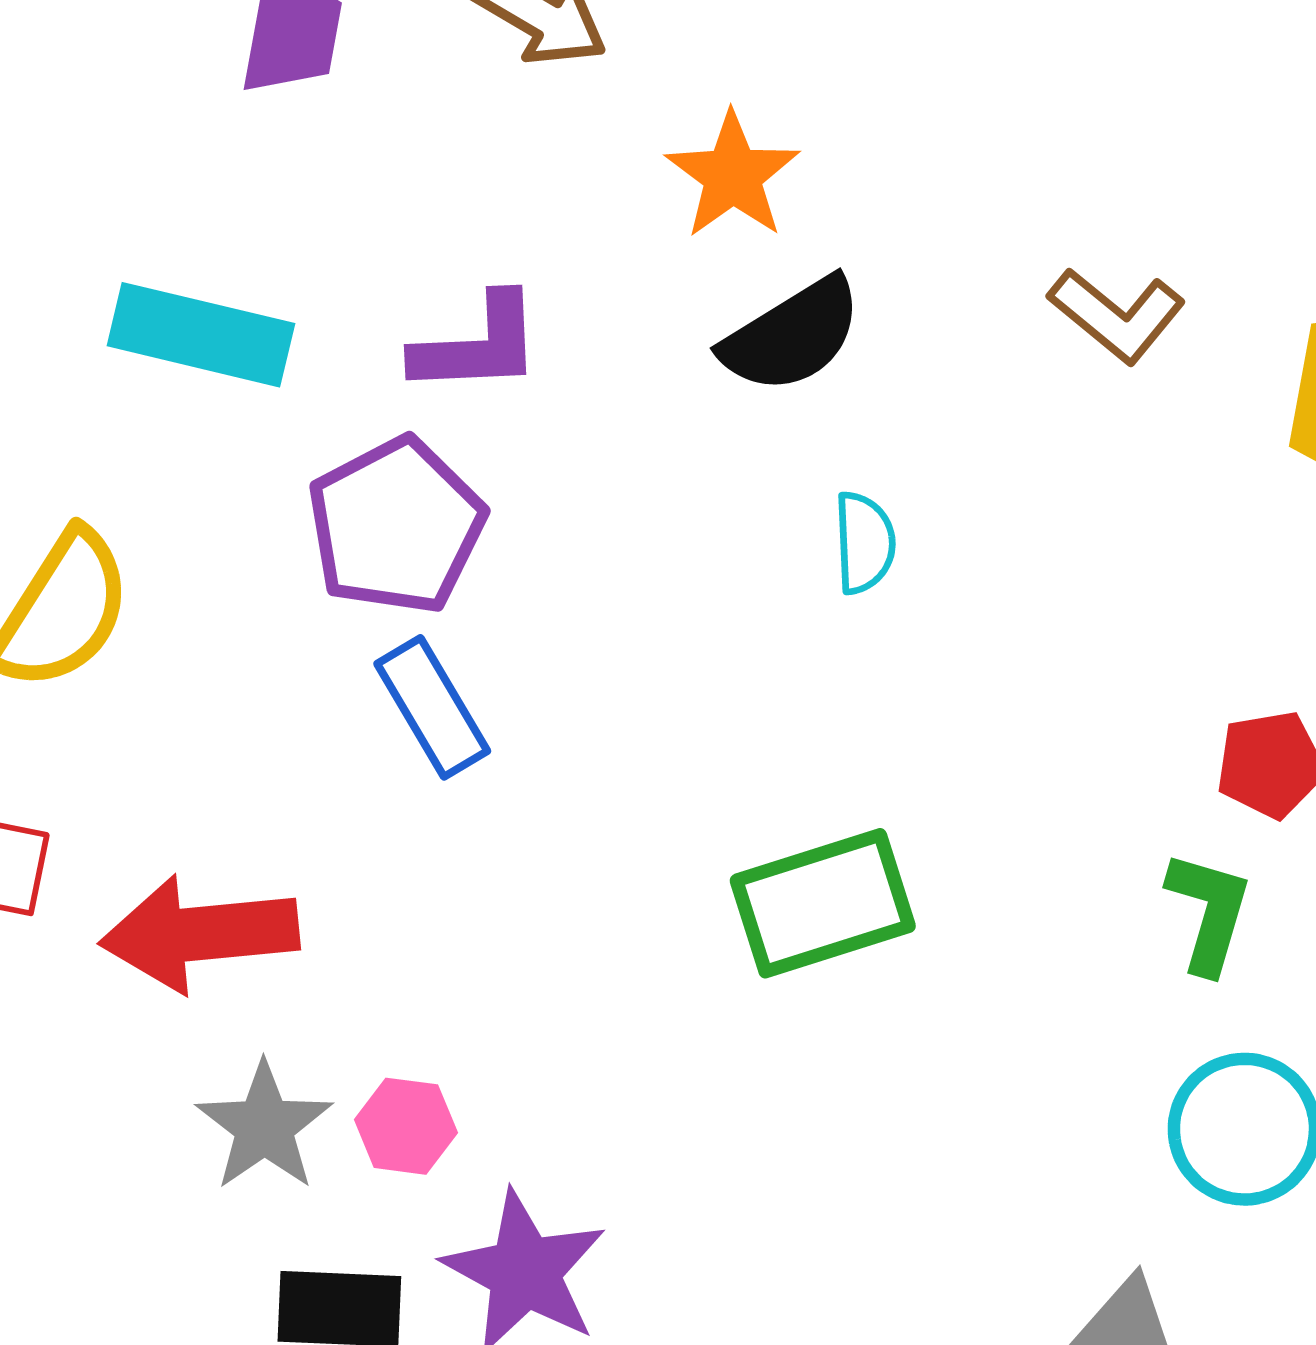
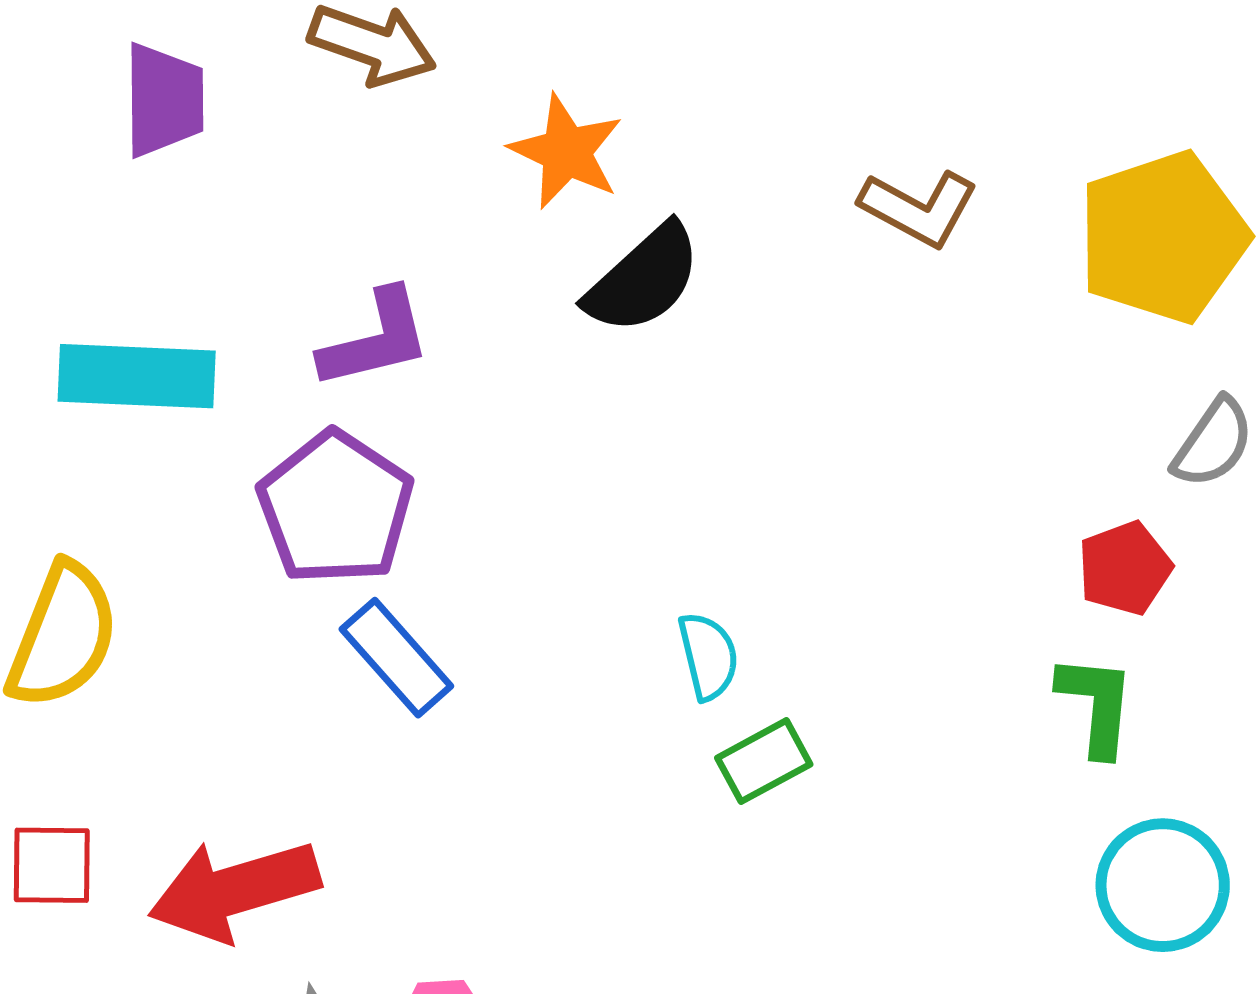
cyan semicircle: (864, 543) -> (708, 656), moved
green rectangle: (823, 903) -> (764, 761), size x0.6

